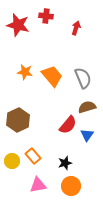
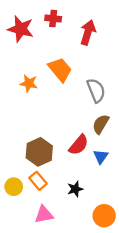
red arrow: (76, 28) -> (88, 32), size x1.5
orange trapezoid: (52, 76) -> (60, 70), moved
brown semicircle: (87, 107) -> (101, 124), turned -42
brown hexagon: (18, 120) -> (39, 152), moved
orange circle: (71, 186) -> (104, 216), moved

